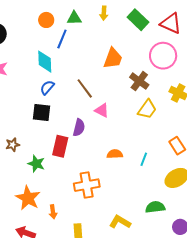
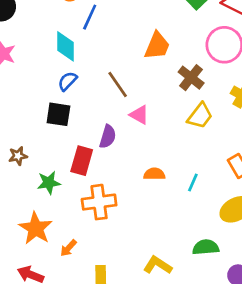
green star: (36, 164) -> (49, 183), turned -30
orange cross: (87, 185) -> (99, 202), moved
orange arrow: (53, 212) -> (68, 248), turned 48

